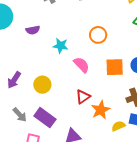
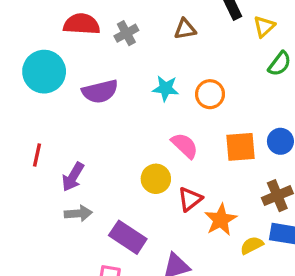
purple semicircle: (33, 30) -> (100, 91), size x1.5
cyan star: (61, 46) -> (166, 88), moved
yellow circle: (42, 85) -> (156, 179), moved
gray arrow: (20, 115) -> (78, 213), moved, turned -49

